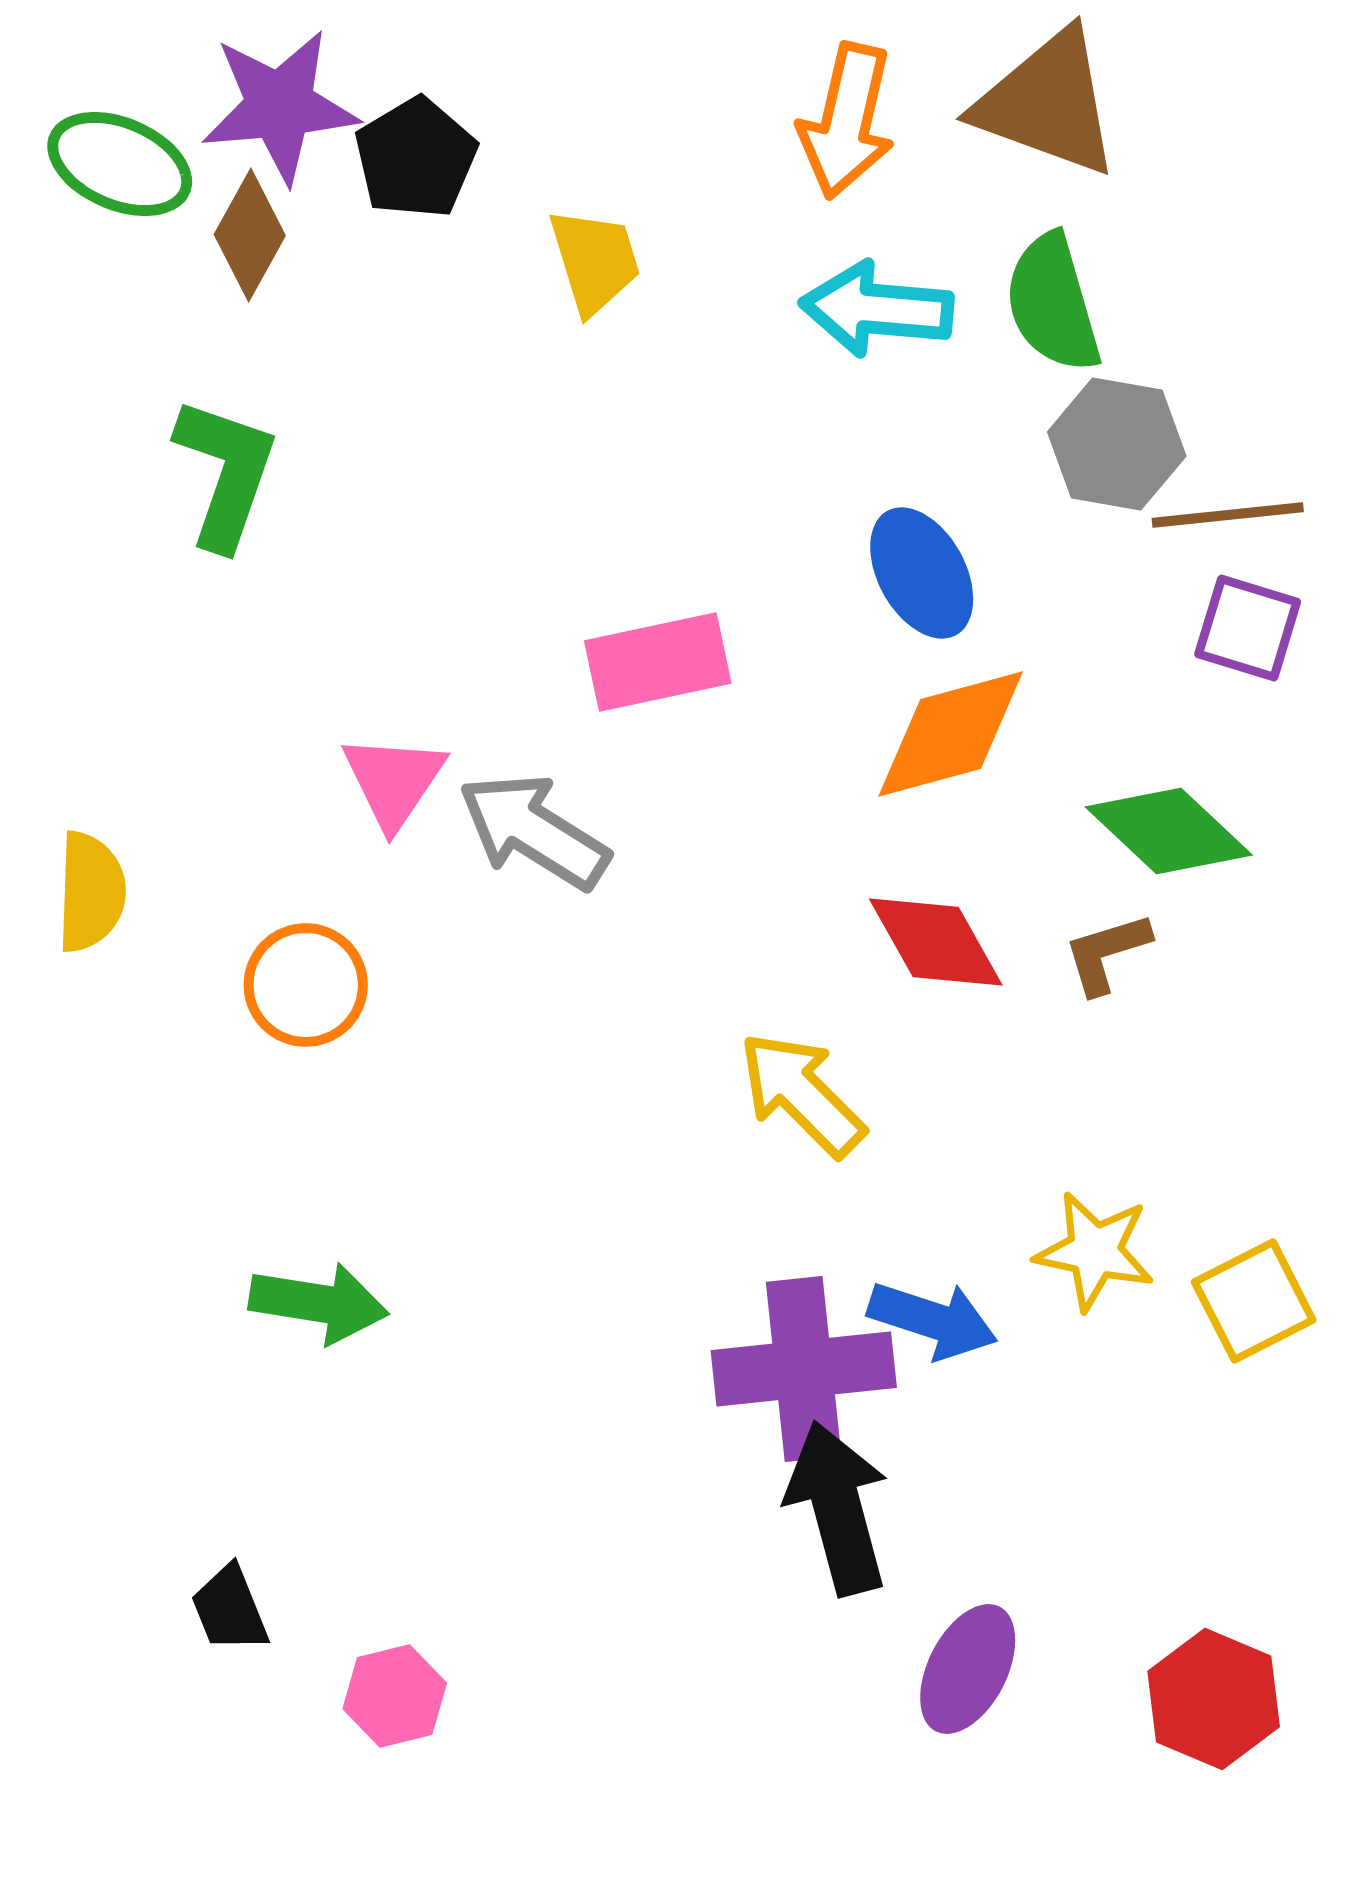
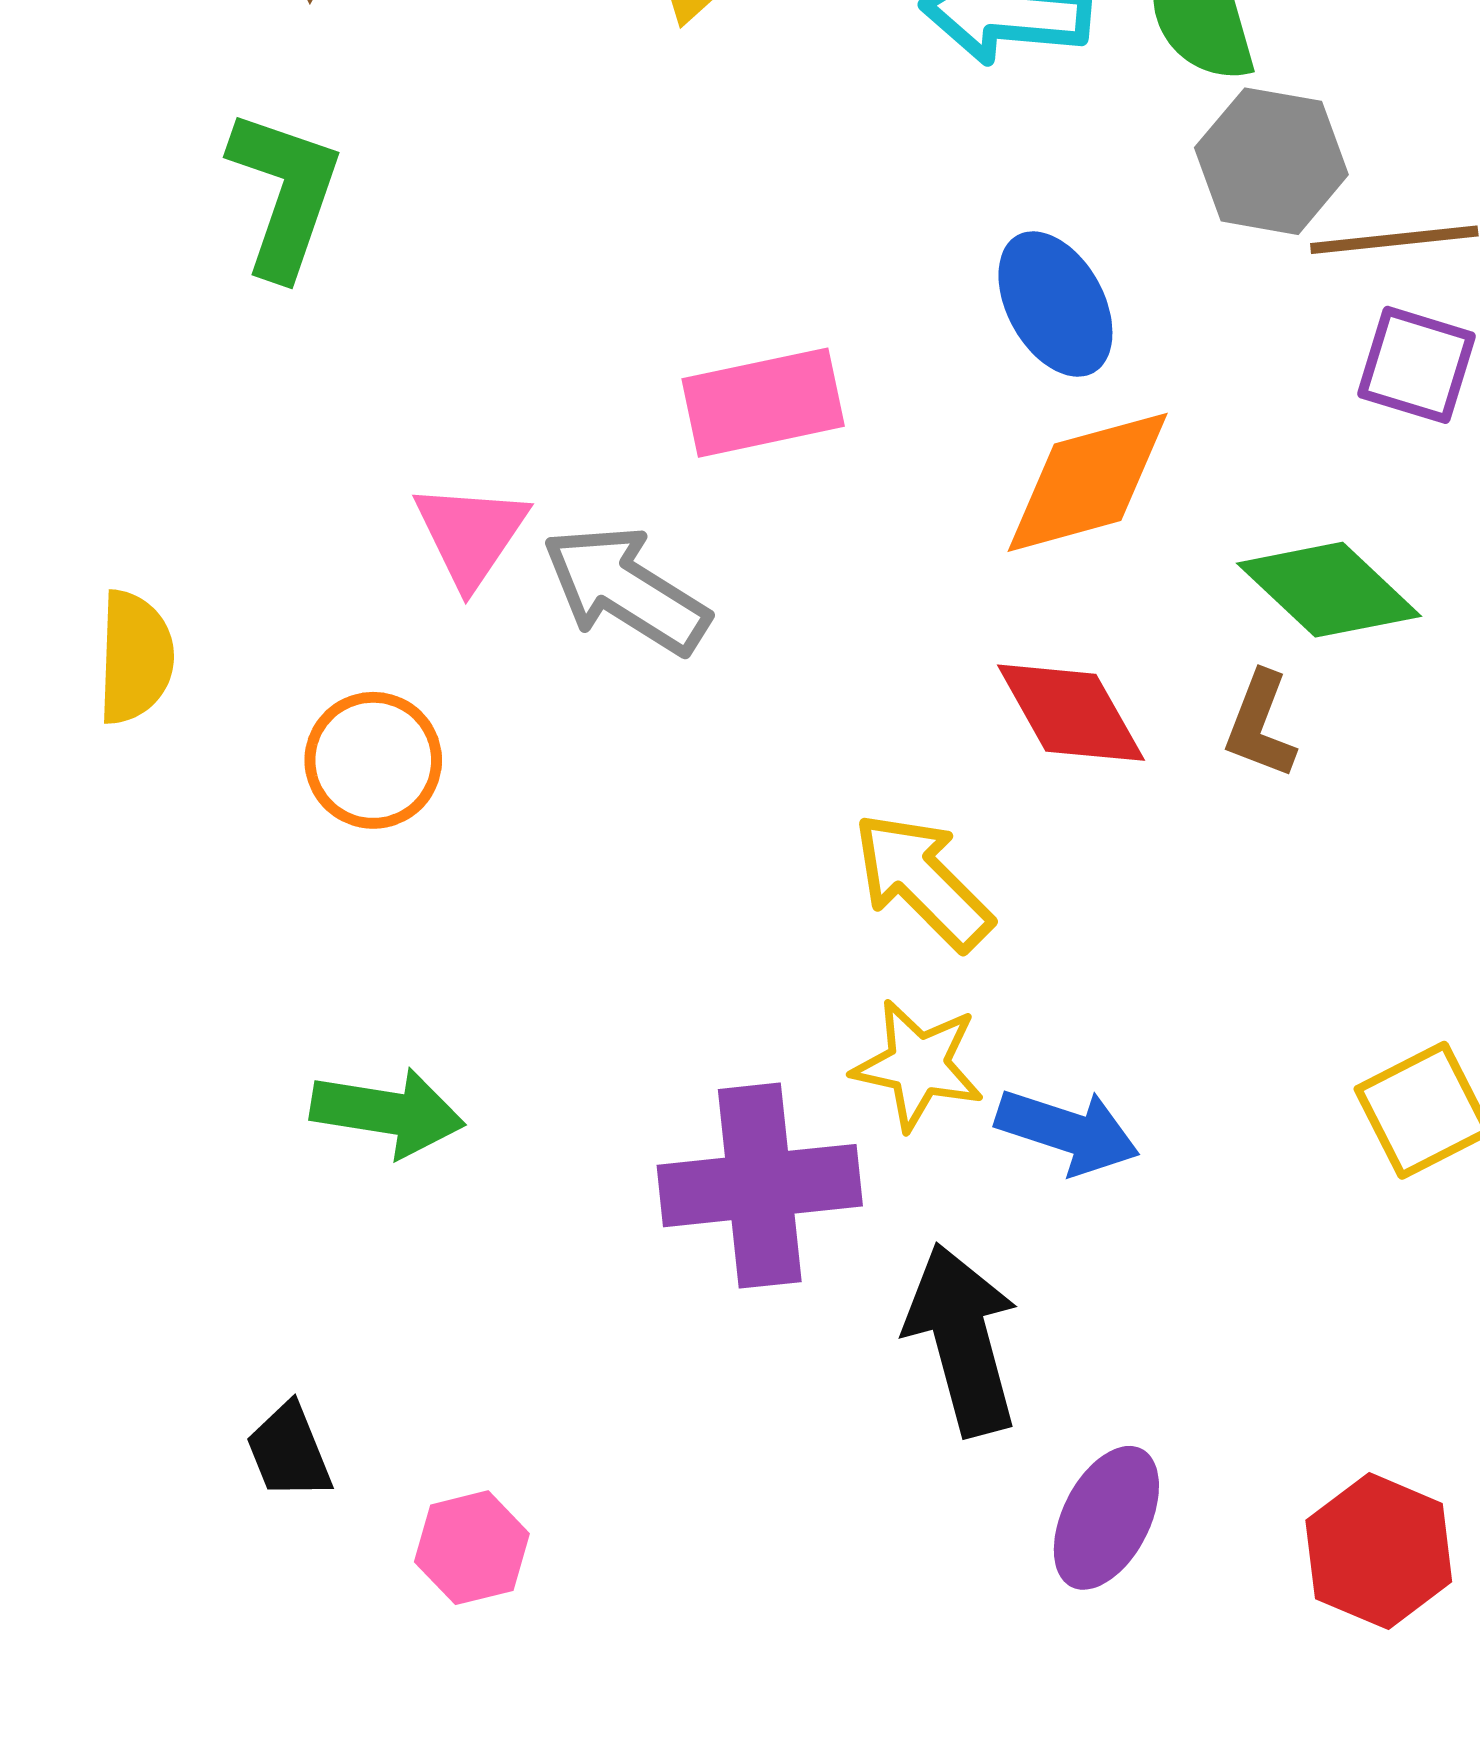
brown L-shape: (1107, 953) -> (1260, 725), turned -52
yellow star: (1095, 1251) -> (918, 1065), moved
purple cross: (804, 1369) -> (760, 1186), moved

